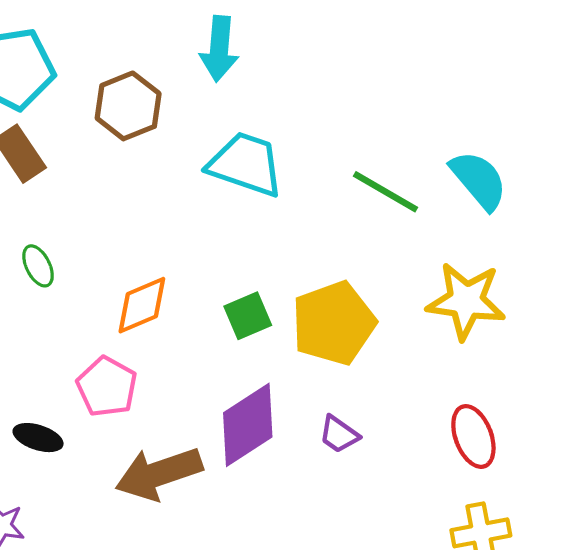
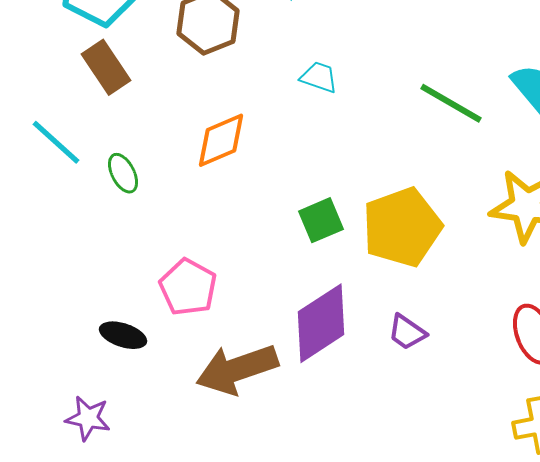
cyan trapezoid: (246, 164) -> (319, 77), size x0.5
orange diamond: (142, 305) -> (221, 140), moved

